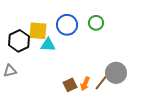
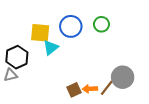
black hexagon: (19, 41) -> (17, 57), moved
cyan triangle: (48, 45) -> (51, 48), turned -42
orange arrow: (85, 84) -> (90, 89), turned 64

